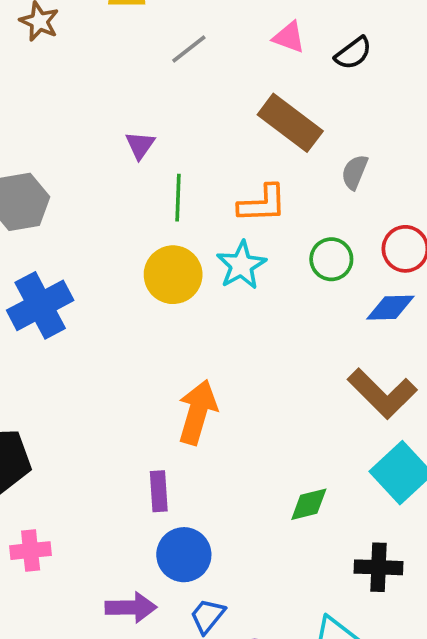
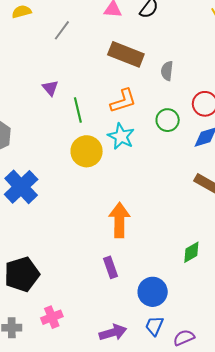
blue circle: (184, 555) -> (153, 292), moved

